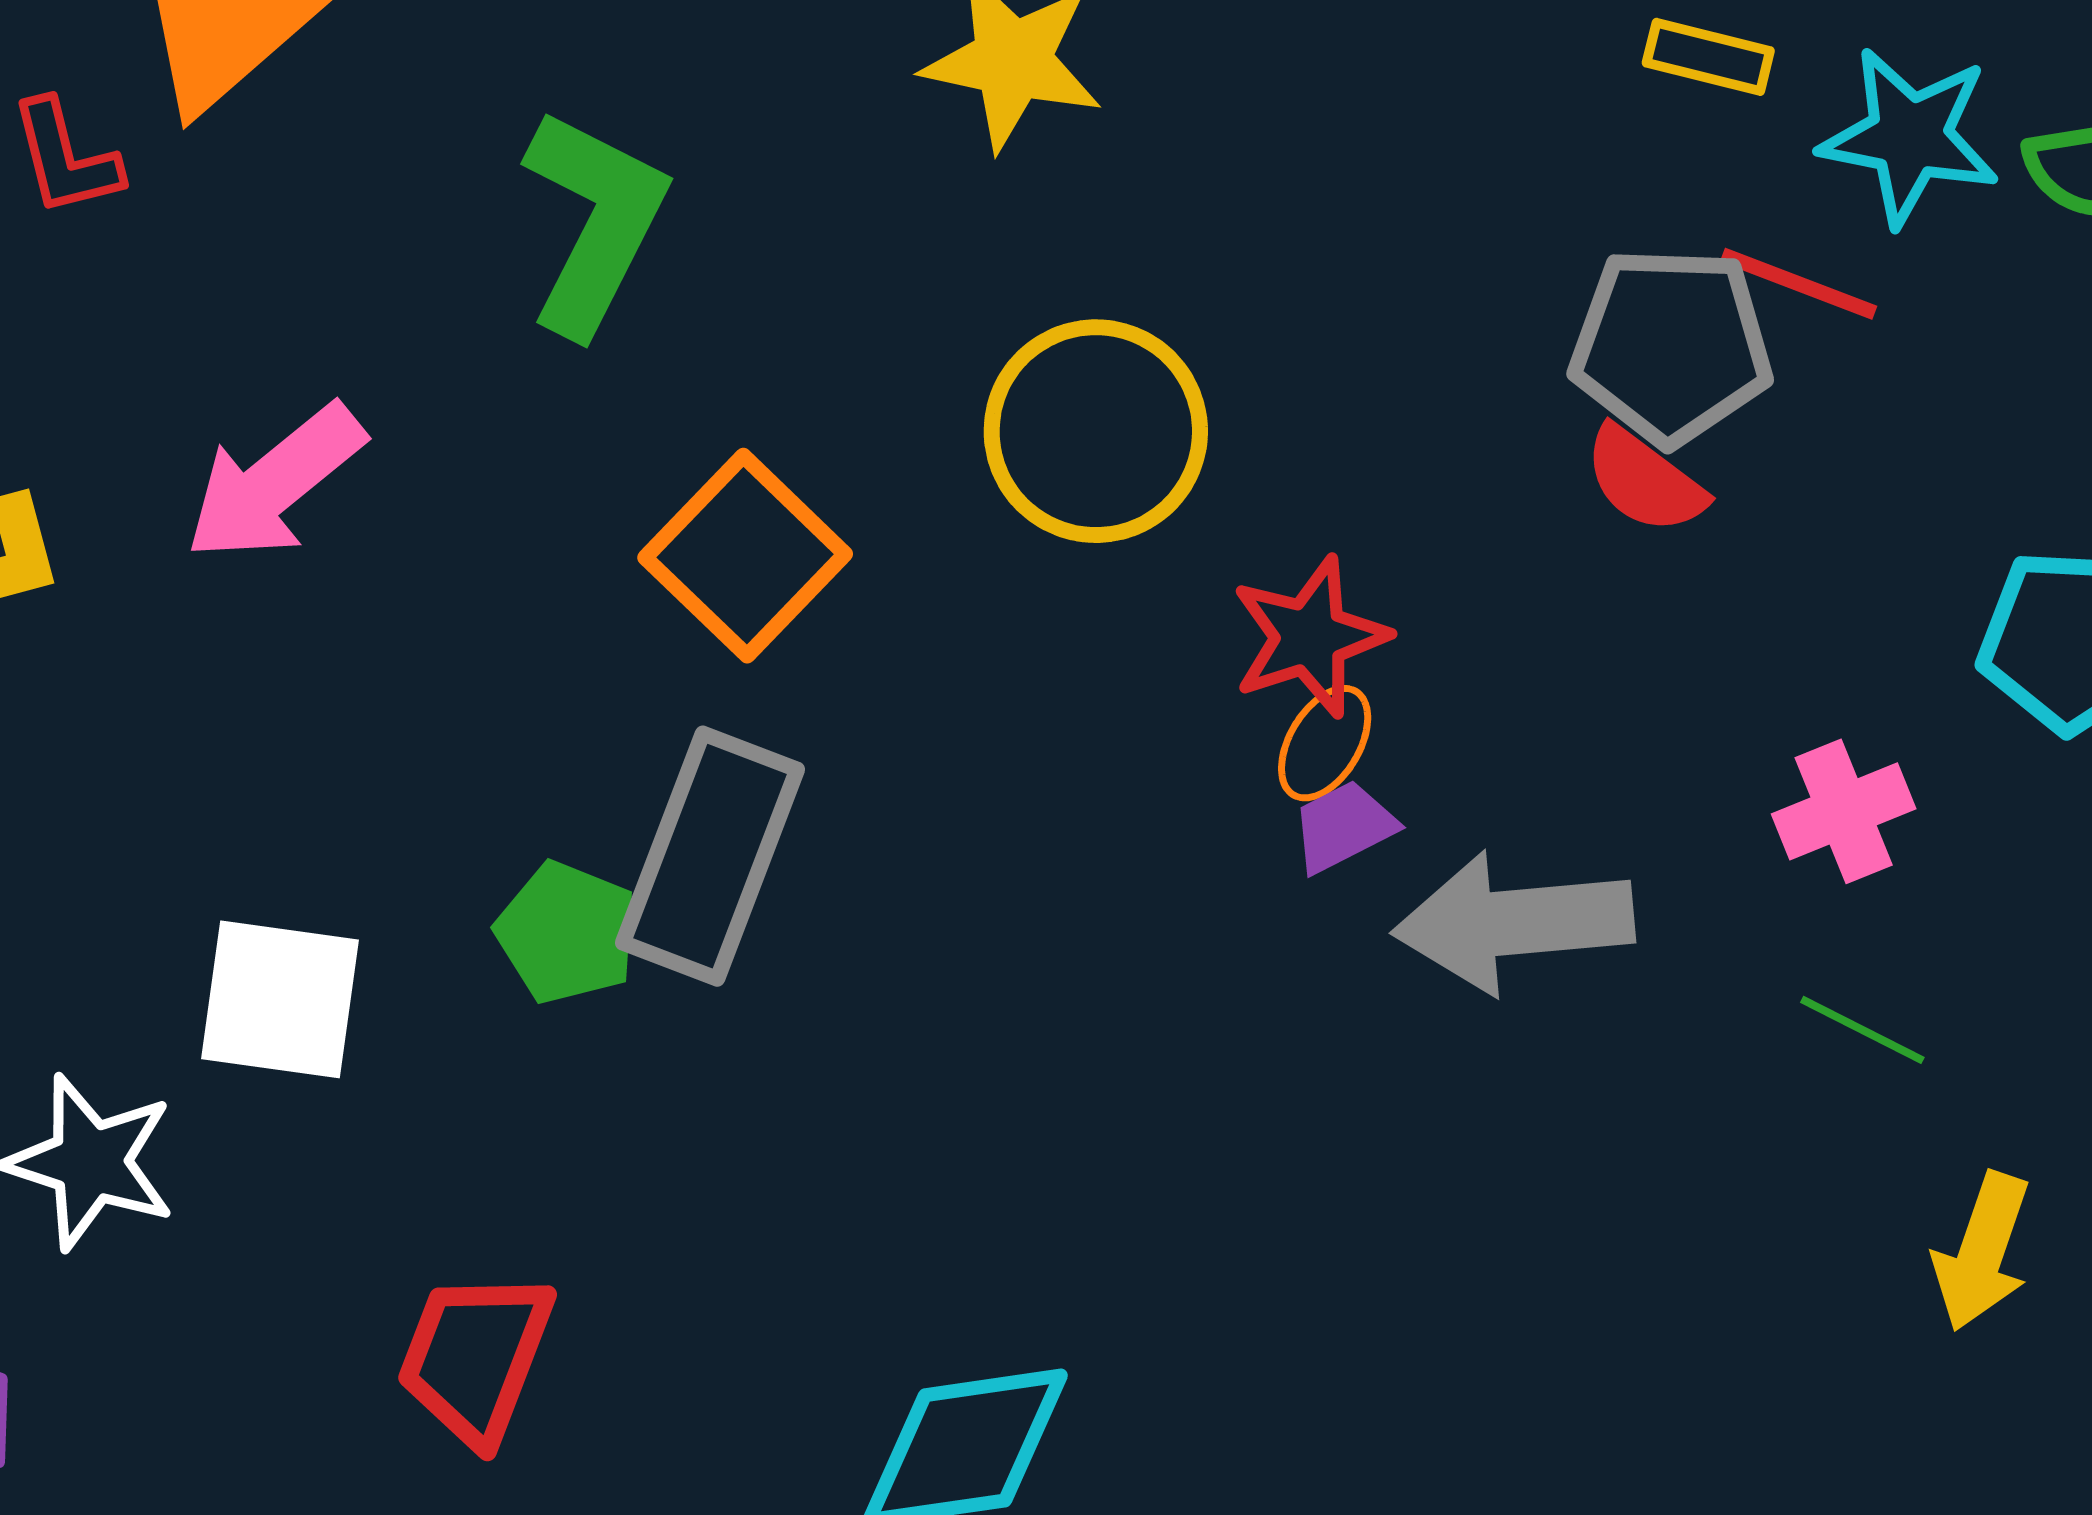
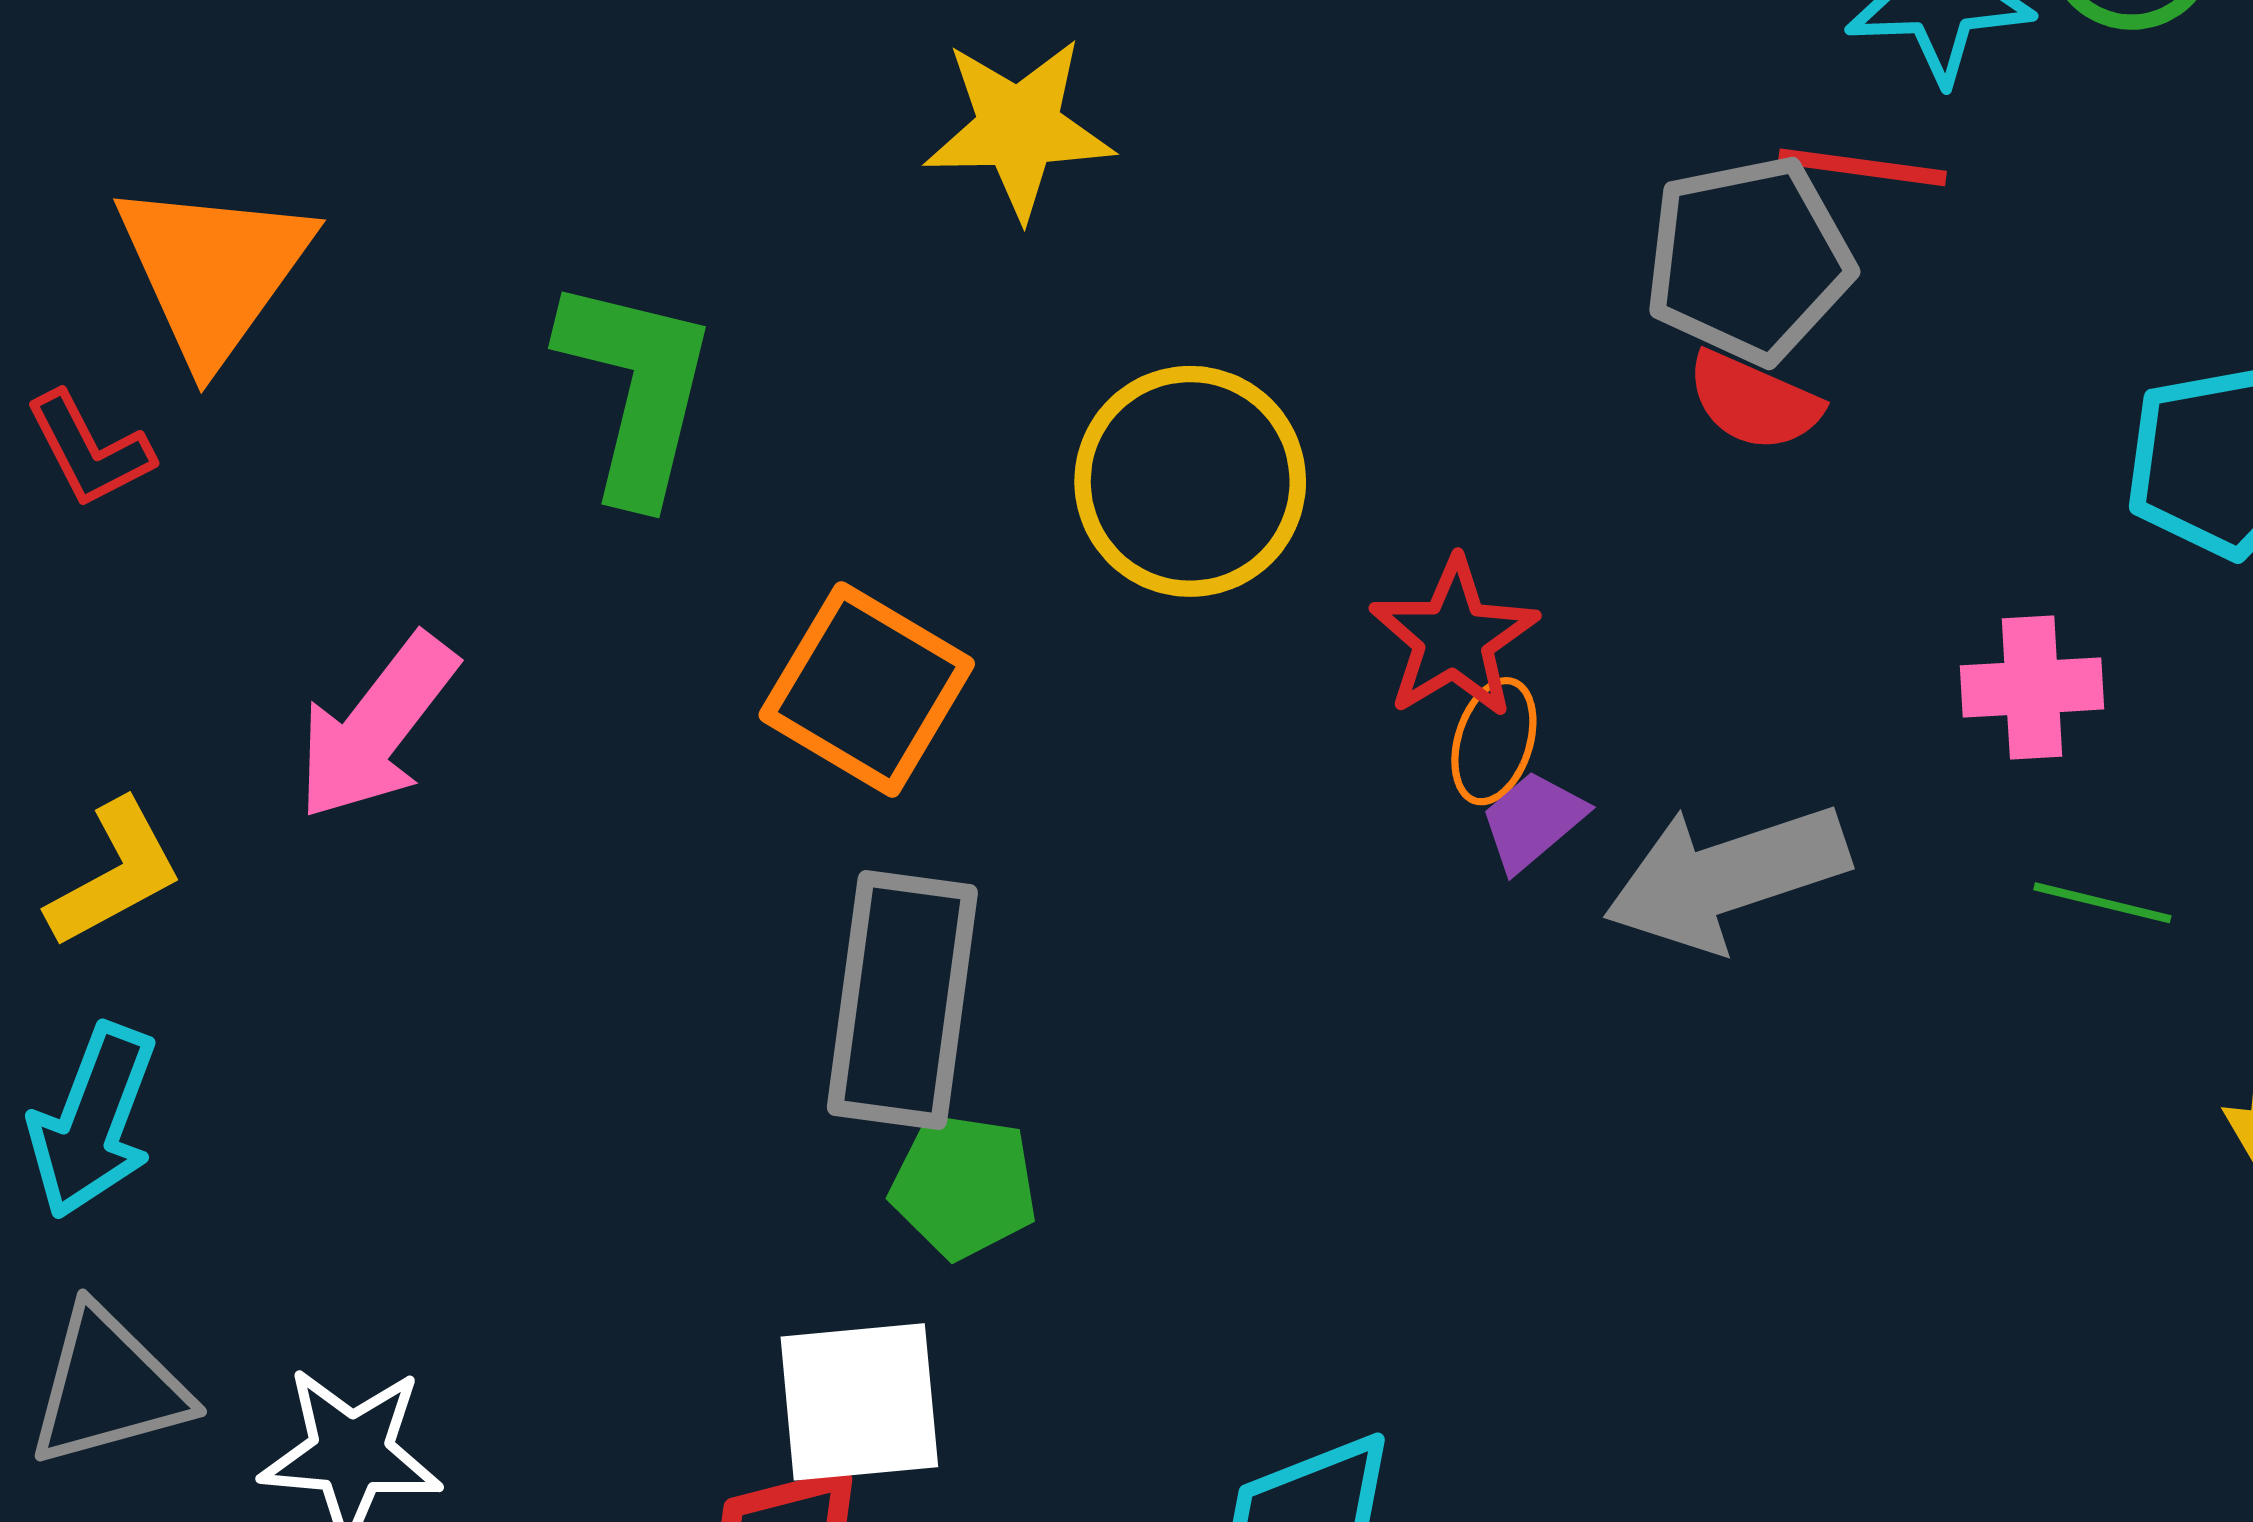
pink cross: (1844, 811) -> (2032, 687), turned 32
green pentagon: (567, 933) -> (964, 1186), moved
white square: (280, 999) -> (859, 1402), moved

